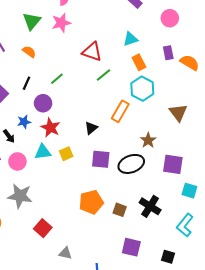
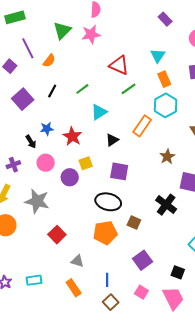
cyan triangle: (130, 39) -> (158, 56), turned -42
orange semicircle: (29, 52) -> (49, 61), moved, turned 88
purple circle: (43, 103) -> (70, 177), moved
cyan triangle: (43, 152) -> (99, 112), moved, turned -30
pink circle: (17, 161) -> (46, 163), moved
black ellipse: (131, 164) -> (108, 202), moved, turned 30
orange pentagon: (91, 202) -> (105, 233), moved
black cross: (150, 206) -> (166, 205), moved
purple square: (131, 247) -> (143, 260), turned 36

